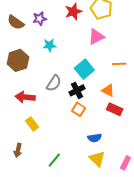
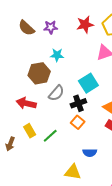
brown hexagon: (18, 60) -> (39, 73), moved
brown arrow: (18, 150) -> (10, 144), moved
yellow triangle: (97, 159) -> (73, 172), moved, turned -42
green line: (54, 160) -> (50, 136), moved

